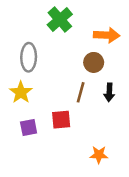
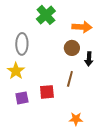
brown line: (81, 92) -> (70, 79), moved
black arrow: (109, 92) -> (89, 59), moved

